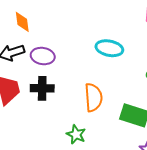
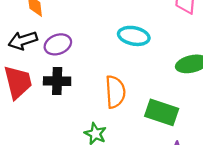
purple ellipse: (43, 56) -> (58, 44), turned -30

